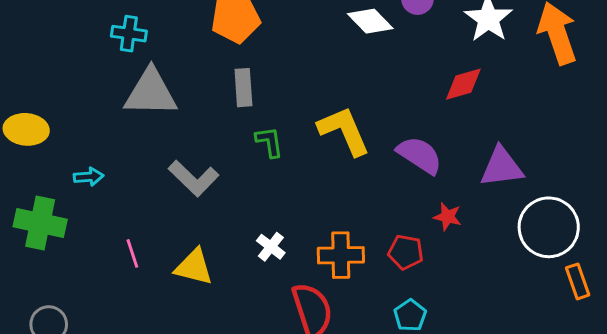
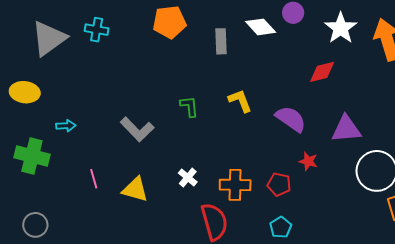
gray rectangle: (243, 88) -> (221, 41), moved
gray triangle: (151, 93) -> (49, 38), moved, turned -39
yellow L-shape: (344, 131) -> (240, 101), size x0.7

